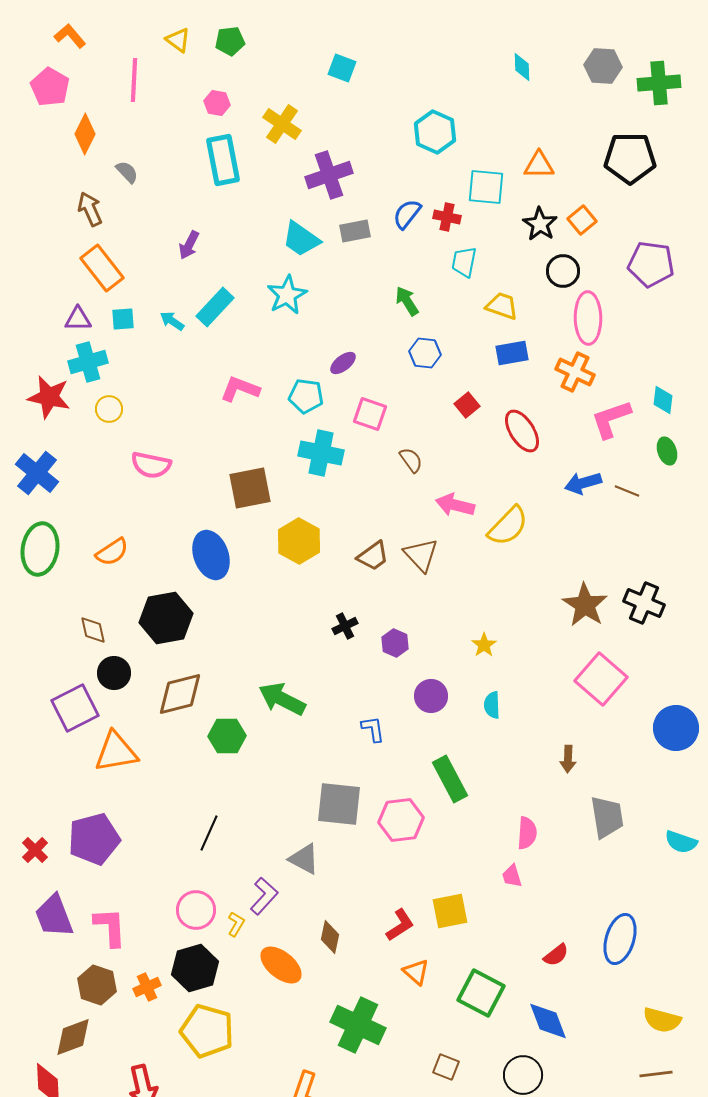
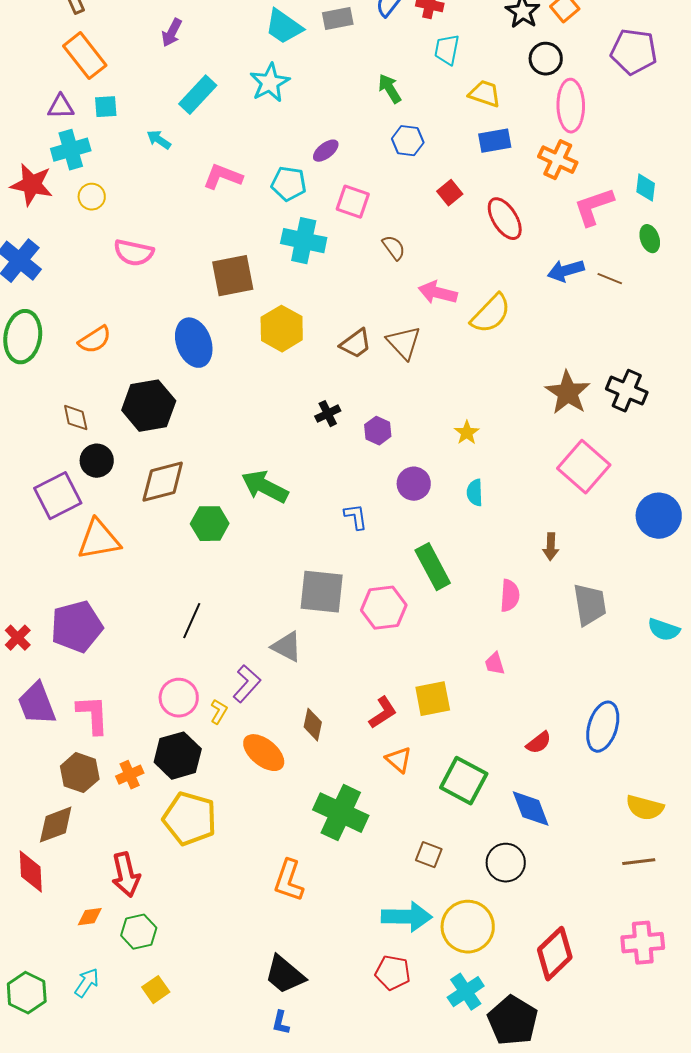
cyan arrow: (172, 321) -> (159, 140), moved
pink semicircle: (527, 833) -> (510, 596), moved

